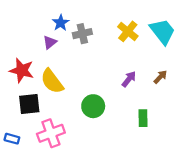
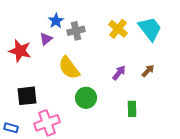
red star: (22, 70) -> (20, 51), moved
yellow semicircle: (52, 81) -> (69, 68), moved

